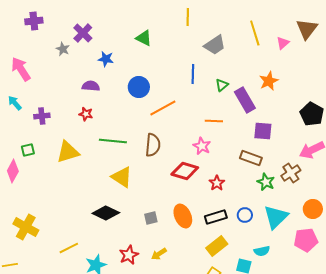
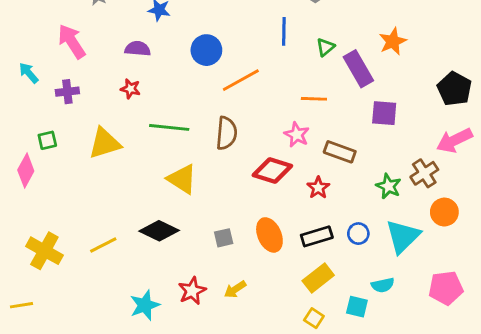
pink arrow: (21, 69) -> (72, 41), moved
brown rectangle: (251, 158) -> (340, 152), moved
orange circle: (313, 209) -> (444, 212), moved
pink pentagon: (306, 240) -> (446, 288), moved
yellow line: (69, 248) -> (103, 245), moved

